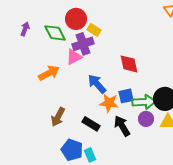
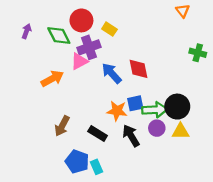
yellow rectangle: (94, 30) -> (109, 29), moved
blue arrow: (97, 84) -> (112, 73), moved

